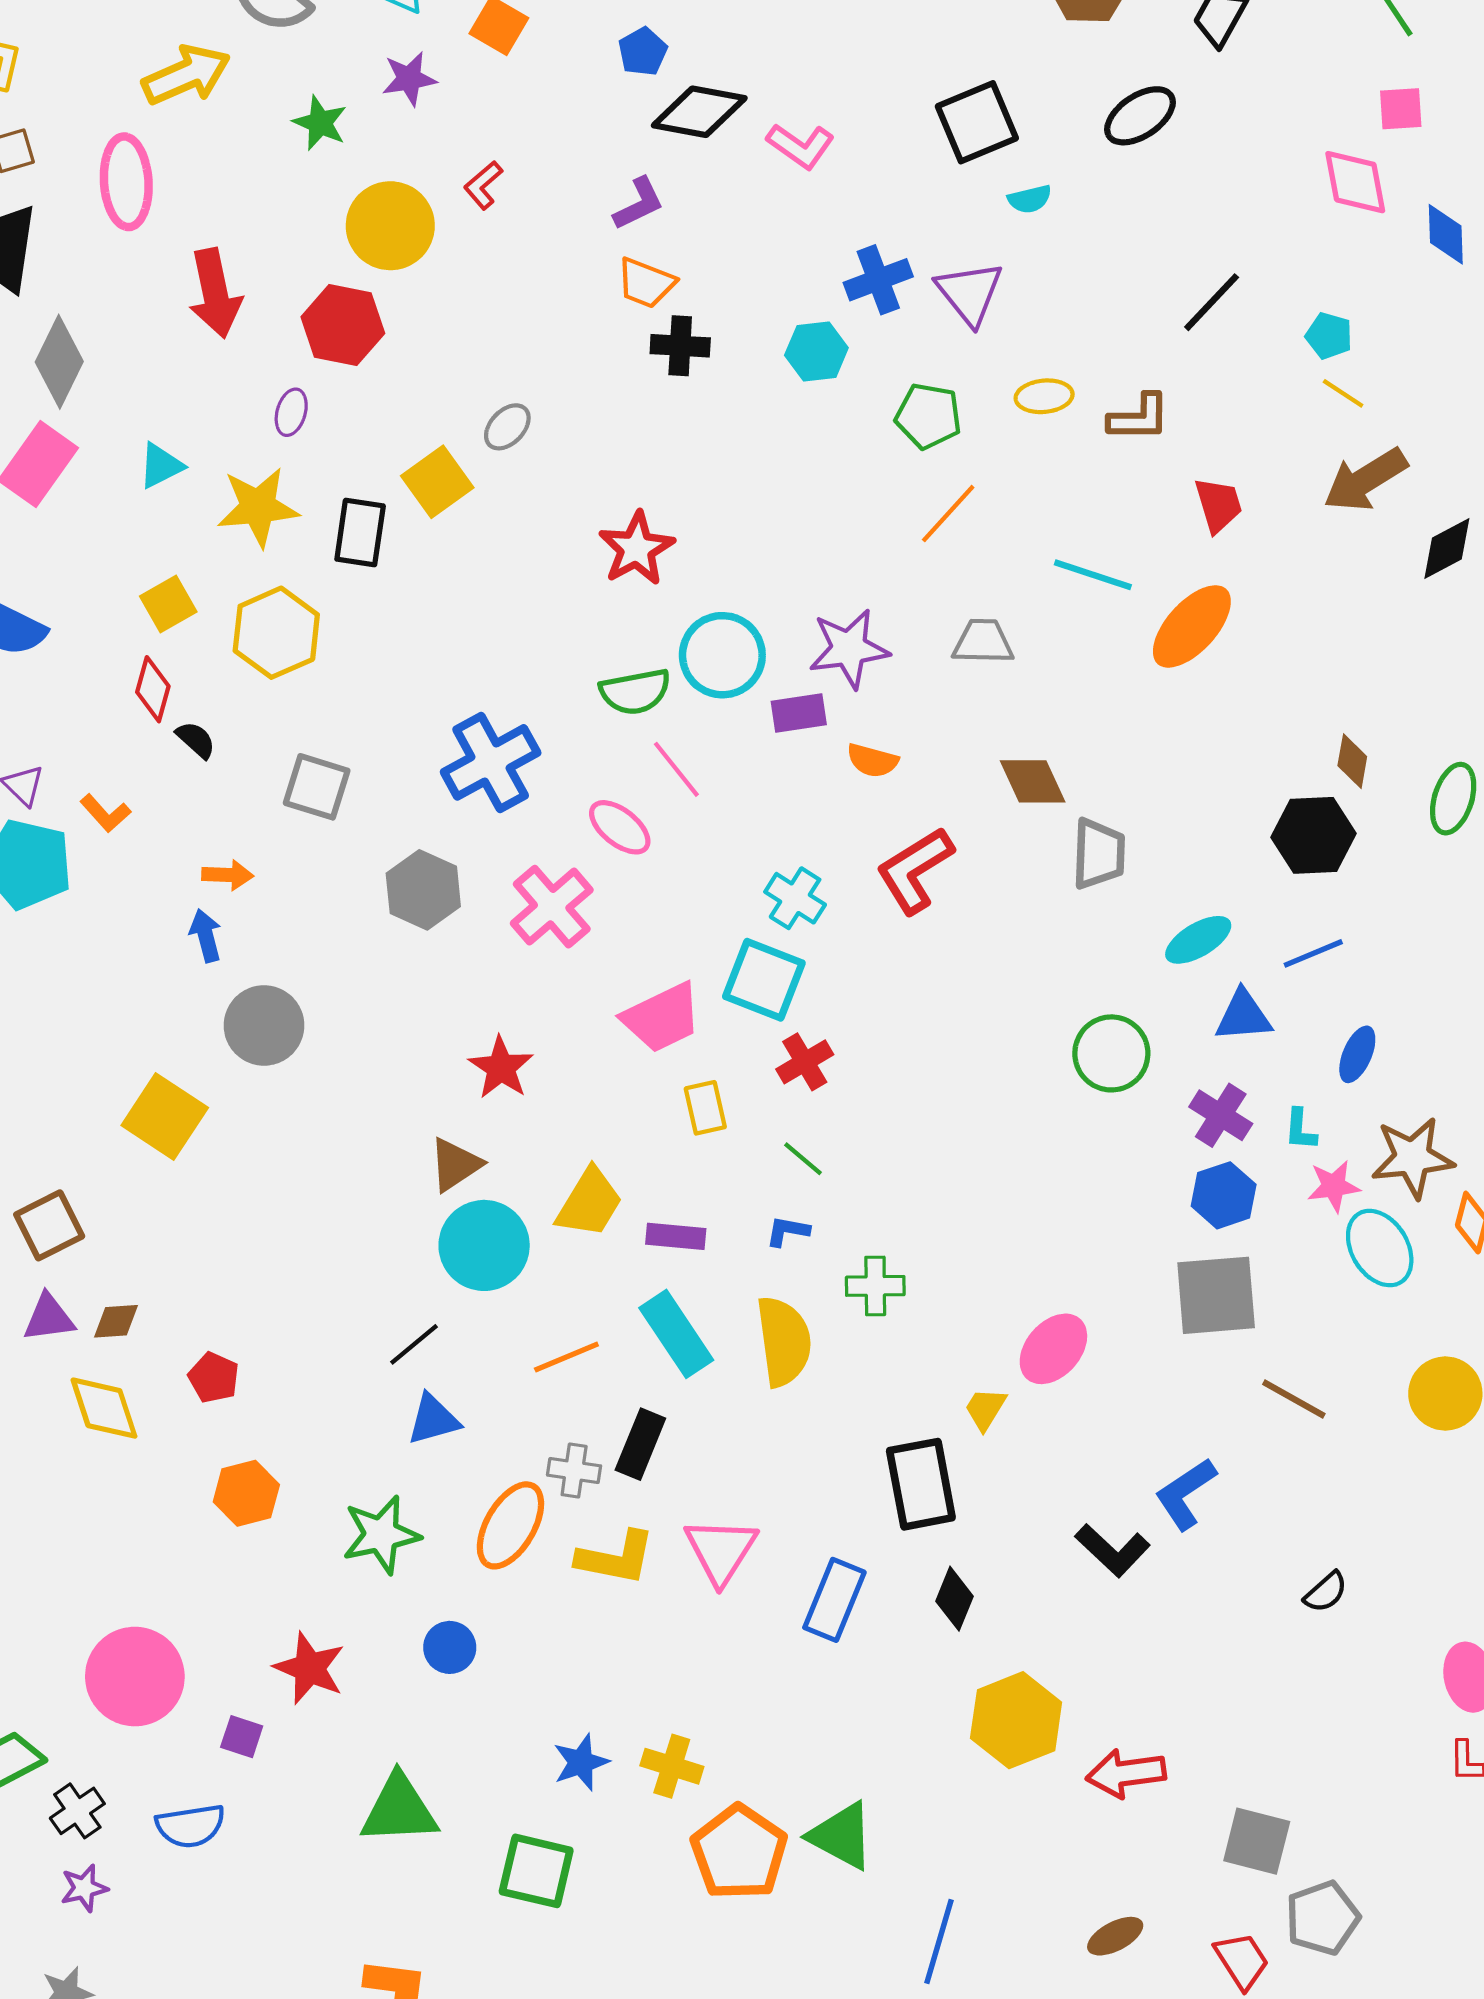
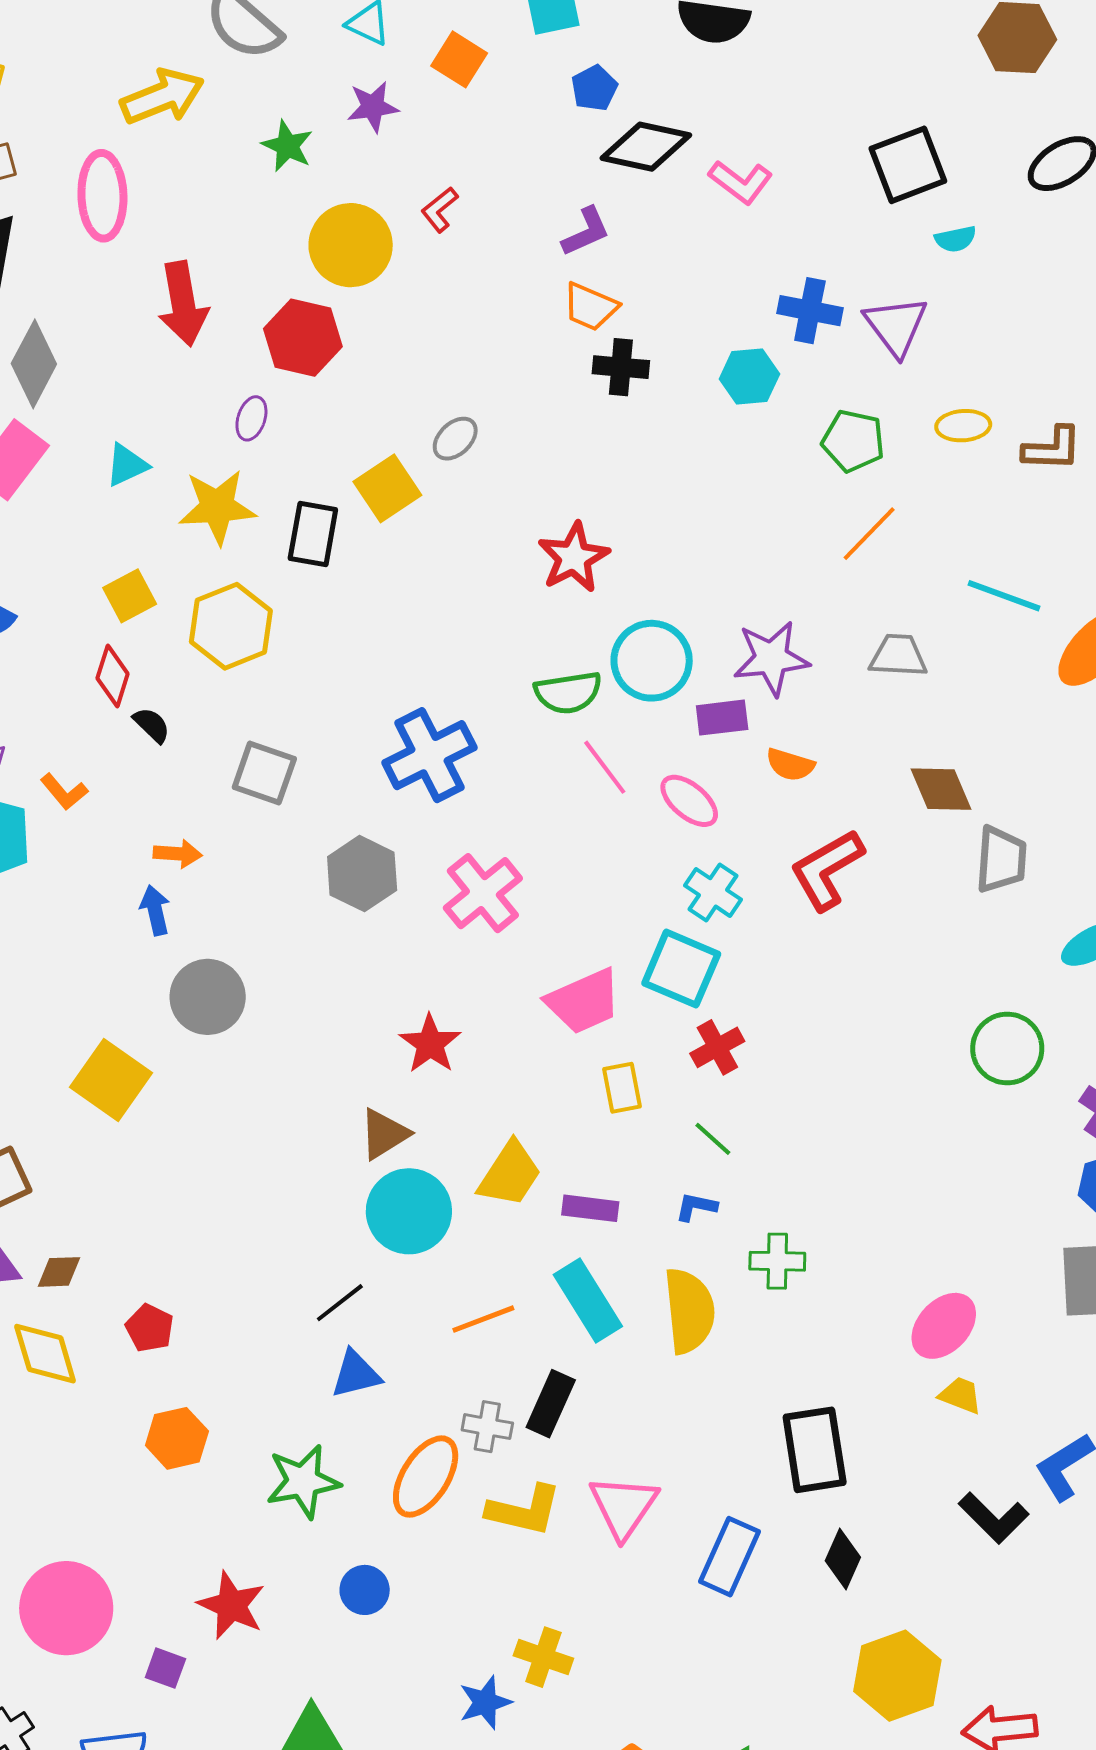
blue cross: (878, 280) -> (810, 311), turned 30
pink ellipse: (620, 827) -> (689, 801), moved
yellow trapezoid: (985, 1409) -> (960, 1395), moved, turned 78
yellow cross: (672, 1766) -> (543, 1657), moved

